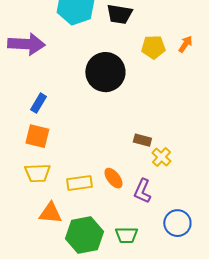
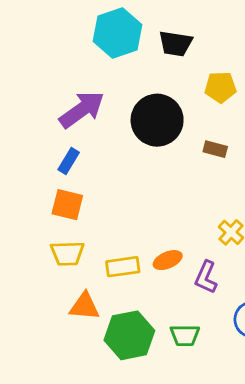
purple arrow: (26, 44) -> (82, 110), moved, turned -39
brown rectangle: (142, 140) -> (215, 149), moved
orange ellipse: (113, 178) -> (168, 260), turned -75

